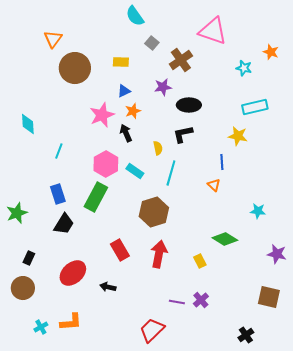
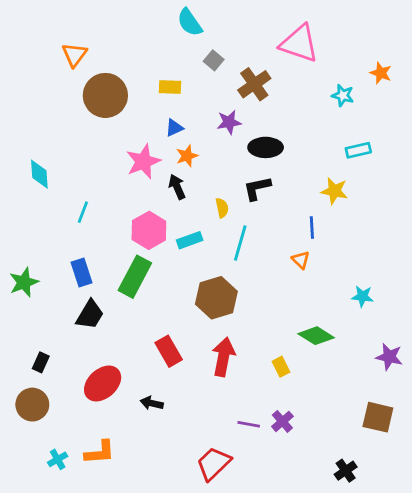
cyan rectangle: (255, 107) -> (358, 150), size x0.7
cyan rectangle: (135, 171) -> (190, 240), turned -54
green star: (17, 213) -> (24, 282), moved

